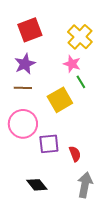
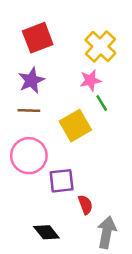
pink star: (72, 64) -> (90, 80), turned -30
red semicircle: (75, 154) -> (85, 205), moved

